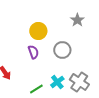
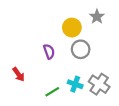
yellow circle: (38, 31) -> (72, 28), moved
cyan cross: (57, 82) -> (75, 84), turned -32

